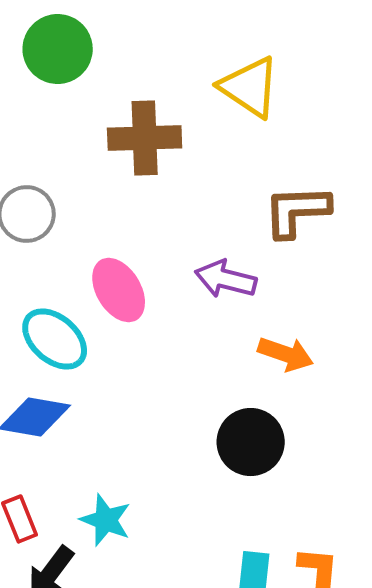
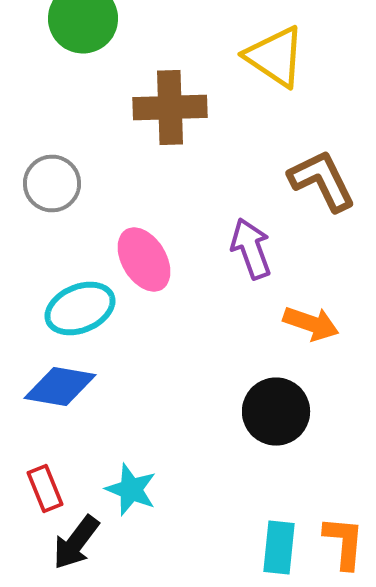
brown L-shape: (297, 211) -> (322, 180), turned 66
purple arrow: (226, 279) -> (251, 248), turned 56
cyan ellipse: (55, 339) -> (80, 308), turned -64

